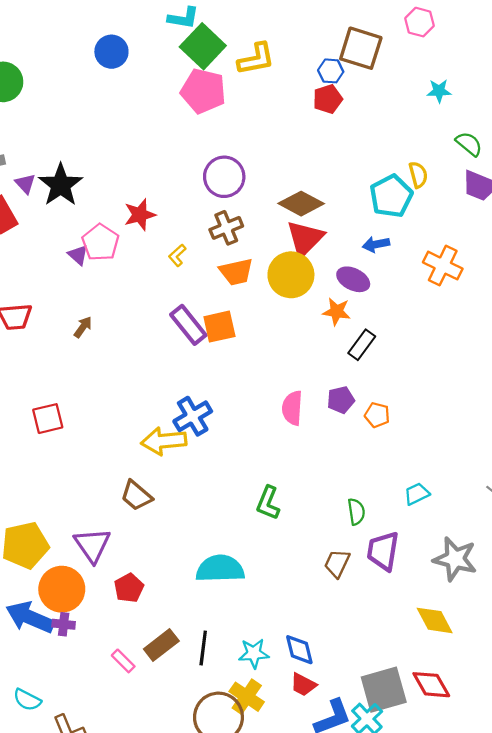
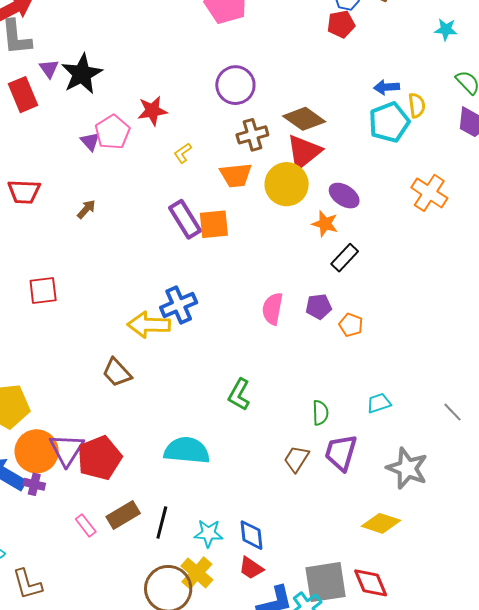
brown cross: (226, 228) -> (252, 135), moved
blue arrow: (376, 244) -> (387, 87), moved
purple triangle: (92, 545) -> (67, 450), moved
red pentagon: (129, 588) -> (99, 458), size x1.6
yellow diamond: (435, 620) -> (381, 523), turned -51

